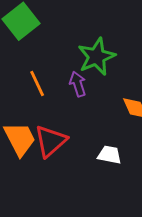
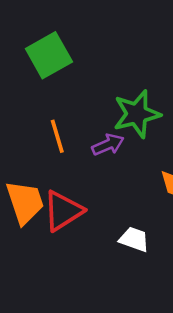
purple arrow: (78, 84) -> (108, 145), turned 75

